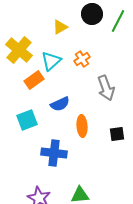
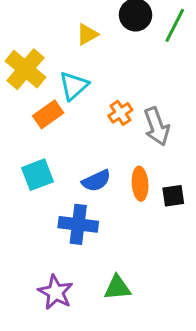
orange cross: (82, 59) -> (120, 113), moved
blue semicircle: (60, 104) -> (96, 181), moved
orange ellipse: (82, 126) -> (140, 184), moved

